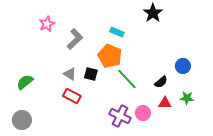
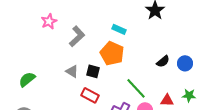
green line: (127, 79) -> (136, 88), moved
black semicircle: (161, 82) -> (163, 61), moved
red rectangle: (72, 96) -> (90, 95), moved

